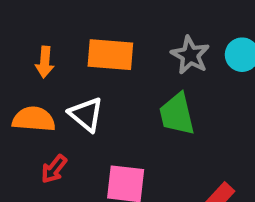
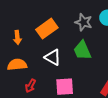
orange rectangle: (110, 55) -> (47, 29), turned -30
white triangle: (86, 114) -> (53, 57), moved

